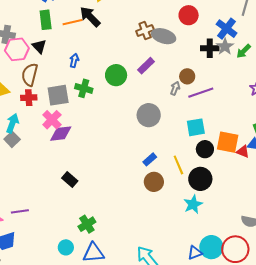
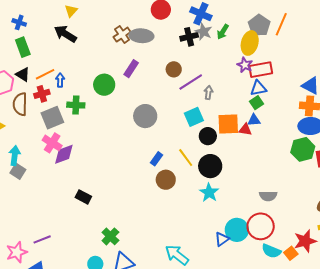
orange line: (72, 22) -> (45, 74), moved
gray arrow: (175, 88) -> (208, 93), moved
red cross: (29, 98) -> (42, 94), moved

